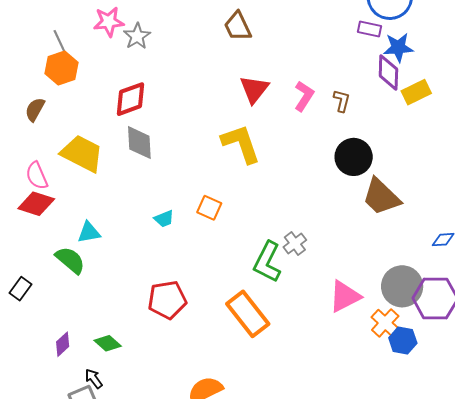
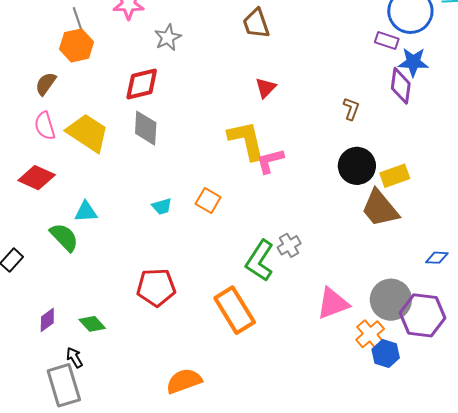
gray star: (137, 36) -> (168, 38), moved
red triangle: (254, 89) -> (266, 88), size x0.7
yellow rectangle: (416, 92) -> (395, 176), moved
pink L-shape: (304, 96) -> (270, 161), moved, turned -144
pink semicircle: (37, 176) -> (45, 126), moved

